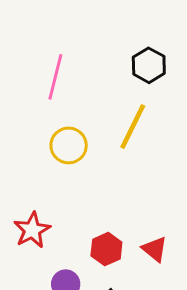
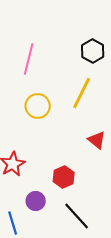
red triangle: (155, 249) -> (97, 140), moved

